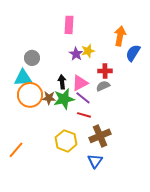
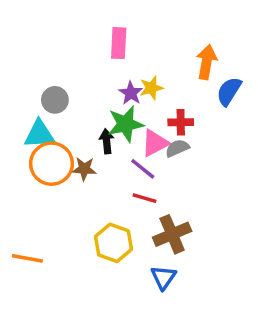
pink triangle: (80, 83) -> (155, 143), moved
green star: (64, 99) -> (126, 124), moved
orange line: (16, 150) -> (27, 258), turned 60

